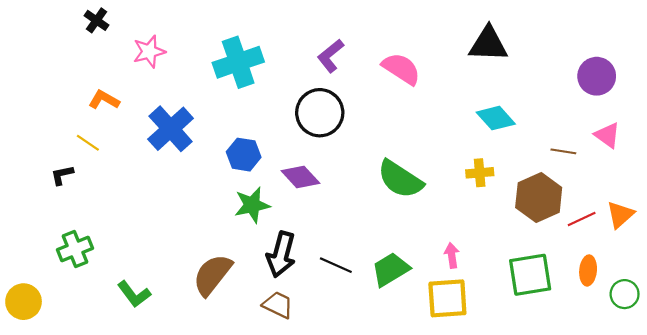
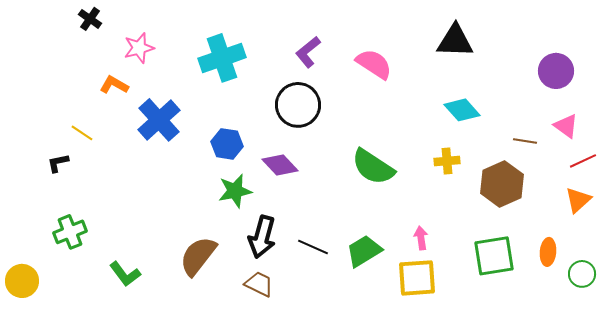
orange L-shape: (104, 100) -> (114, 85), moved
red line: (582, 219) -> (583, 161), moved

